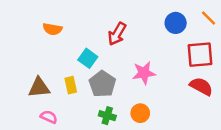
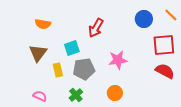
cyan square: (88, 58) -> (72, 48), turned 35
gray pentagon: (102, 84) -> (84, 69), turned 30
brown triangle: (39, 88) -> (38, 53), moved, turned -48
green cross: (107, 116) -> (76, 95), moved, turned 32

